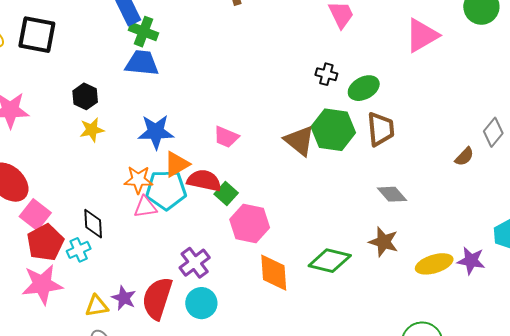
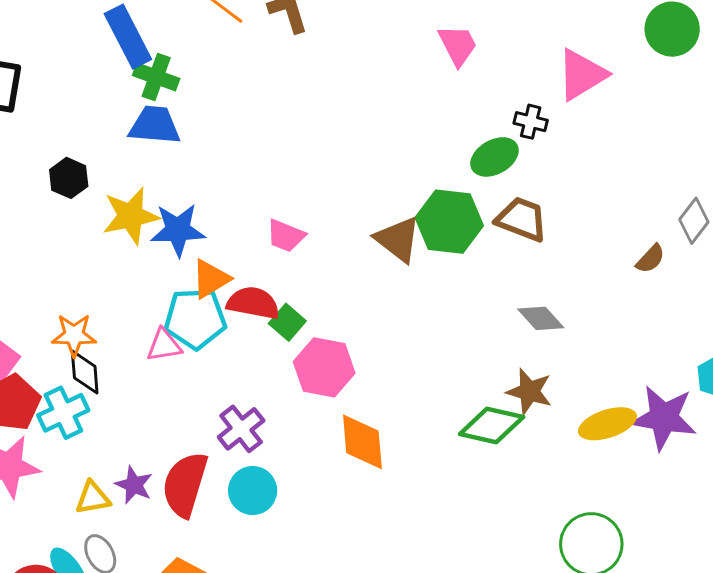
black cross: (326, 74) -> (531, 122), moved
brown trapezoid: (381, 129) -> (522, 219), turned -63
yellow star: (92, 130) -> (131, 216), moved, size x1.5
orange star: (138, 180) -> (74, 335), moved
cyan cross: (79, 250) -> (63, 413), size x1.4
green diamond: (330, 261) -> (492, 426), moved
purple star: (471, 261) -> (664, 418), size x1.5

